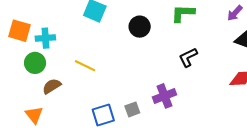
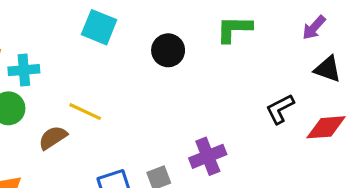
black L-shape: (188, 57) -> (280, 109), moved
brown semicircle: (52, 86) -> (53, 138), moved

